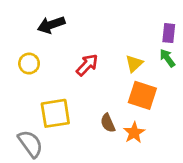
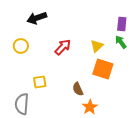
yellow square: (55, 113) -> (40, 82), size x0.6
orange star: (134, 133) -> (90, 107), moved
gray semicircle: (30, 144) -> (22, 104), turned -140

